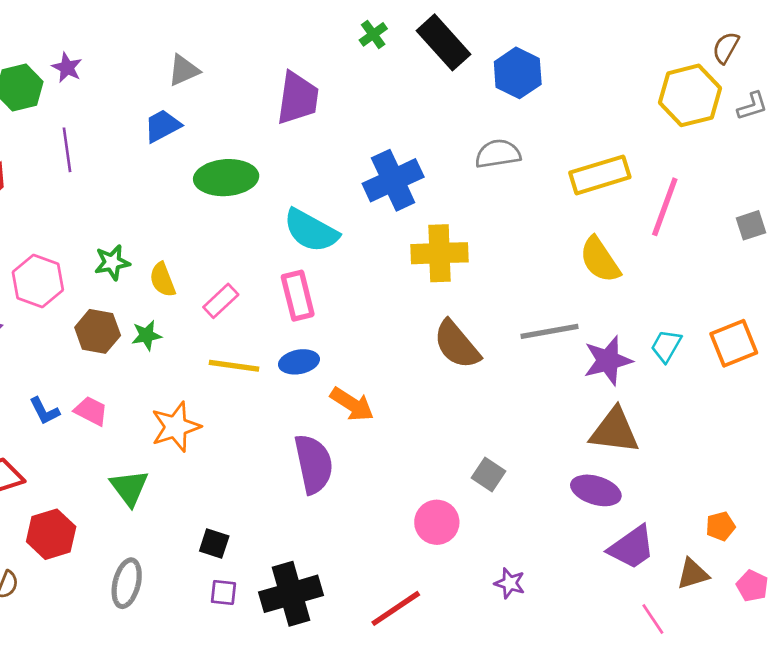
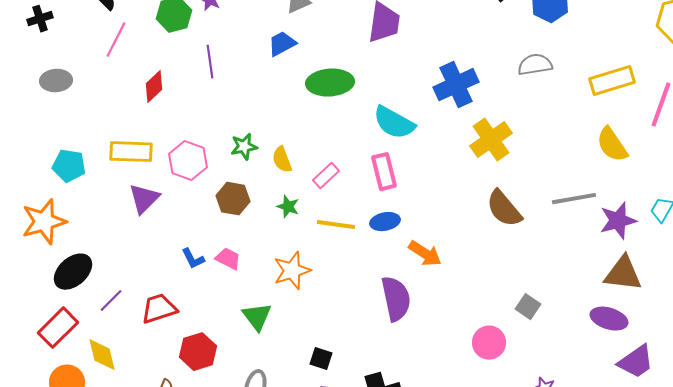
yellow cross: (439, 253) -> (491, 140), turned -33
green star: (147, 335) -> (288, 207), moved, turned 30

